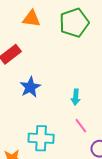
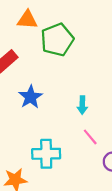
green pentagon: (74, 23) -> (57, 40), moved

